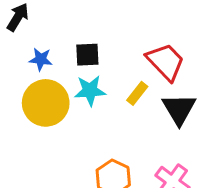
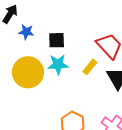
blue star: (41, 59) -> (26, 32), moved

